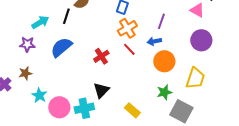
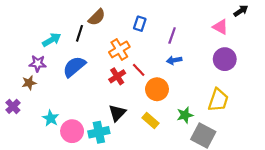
purple line: (161, 21) -> (172, 35), moved
orange cross: (127, 28) -> (119, 49), moved
red line: (129, 49) -> (139, 70), moved
orange circle: (164, 61) -> (157, 89), moved
brown star: (25, 73) -> (29, 83), moved
yellow rectangle: (132, 110) -> (151, 120), moved

